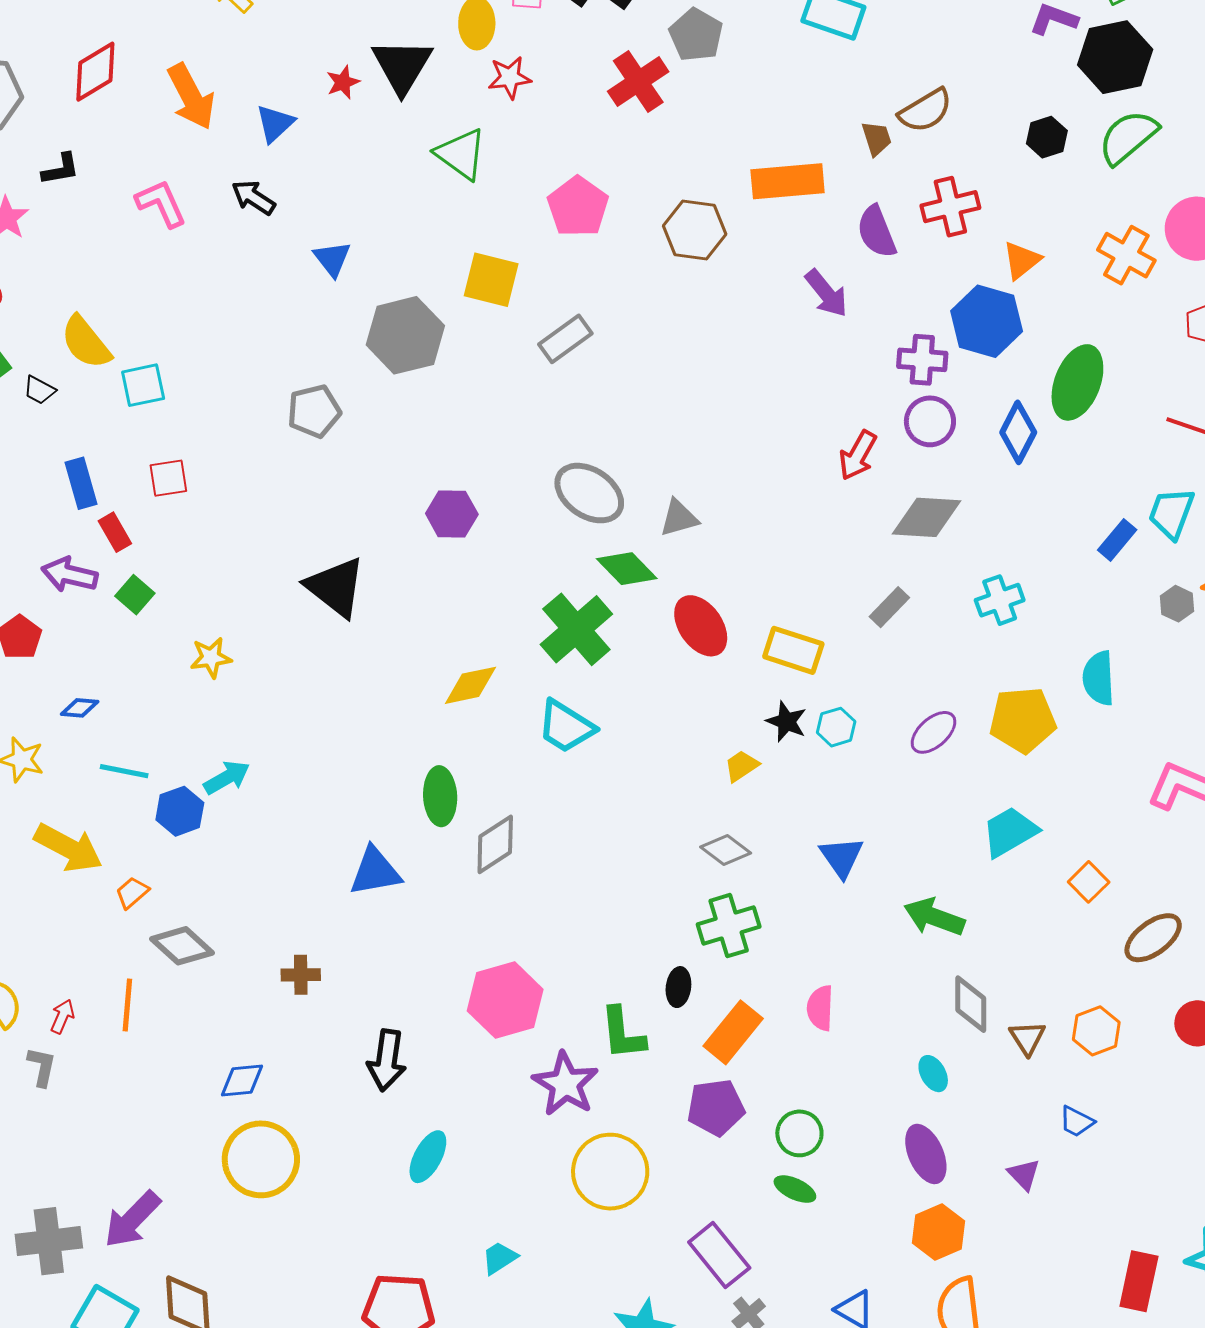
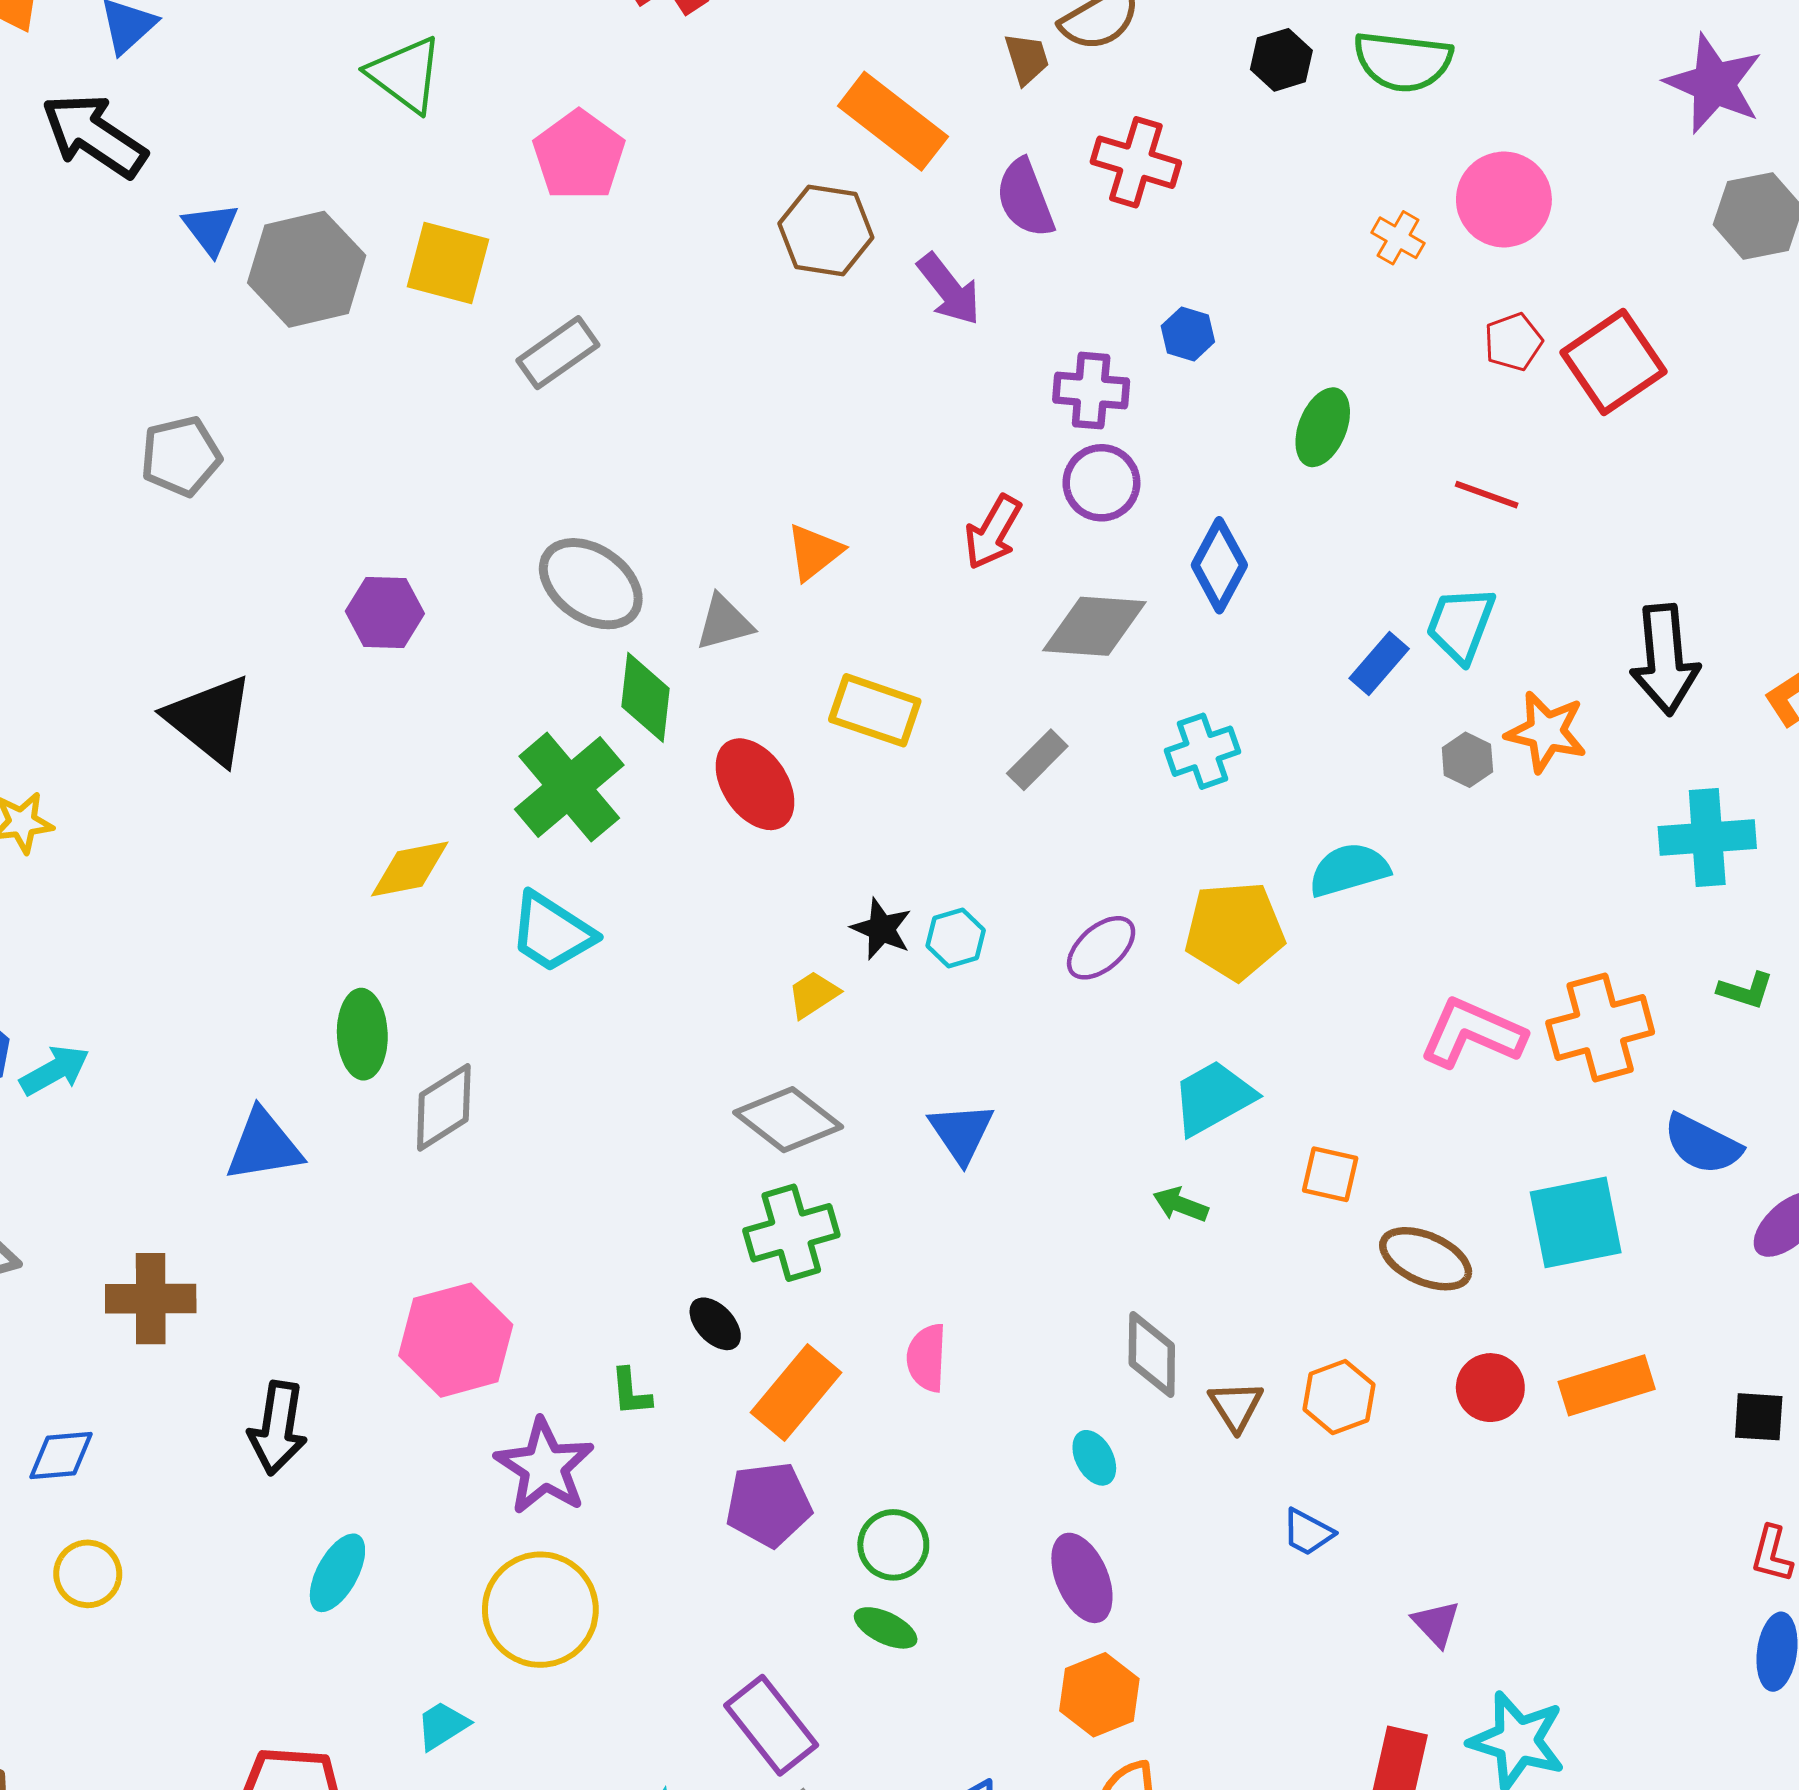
green semicircle: (1128, 137) -> (1403, 61), turned -134
orange rectangle: (788, 181) -> (893, 121), turned 42
black arrow: (253, 197) -> (94, 136), size x1.6
red cross: (950, 207) -> (1136, 162), turned 30
brown hexagon: (695, 230) -> (826, 231), moved
orange cross: (1126, 255) -> (1398, 238), size x0.6
orange triangle: (1022, 260) -> (814, 552), moved
blue hexagon: (987, 321) -> (1188, 334), size x0.5
gray hexagon: (405, 335) -> (307, 269), moved
green ellipse: (1077, 382) -> (1323, 427), size x0.7
blue diamond: (1018, 432) -> (1219, 565), moved
green diamond: (627, 569) -> (646, 697), turned 50
yellow rectangle: (793, 650) -> (875, 710), moved
cyan semicircle: (1099, 678) -> (1349, 870), turned 76
cyan arrow: (227, 778) -> (55, 1070), moved
gray diamond: (726, 850) -> (788, 1120), size x1.4
orange square: (1089, 882) -> (1330, 1174), turned -33
green arrow: (934, 917) -> (1181, 1205), moved, size x0.6
brown ellipse: (1153, 938) -> (1426, 1259), turned 60
brown cross: (301, 975) -> (151, 1299), size x1.5
black ellipse: (678, 987) -> (715, 1324), turned -51
green L-shape: (623, 1033) -> (631, 1392), size x0.6
yellow circle: (261, 1159) -> (88, 1574), size x0.6
yellow circle: (610, 1172) -> (540, 1610), moved
purple triangle: (1024, 1174) -> (1436, 1624), moved

